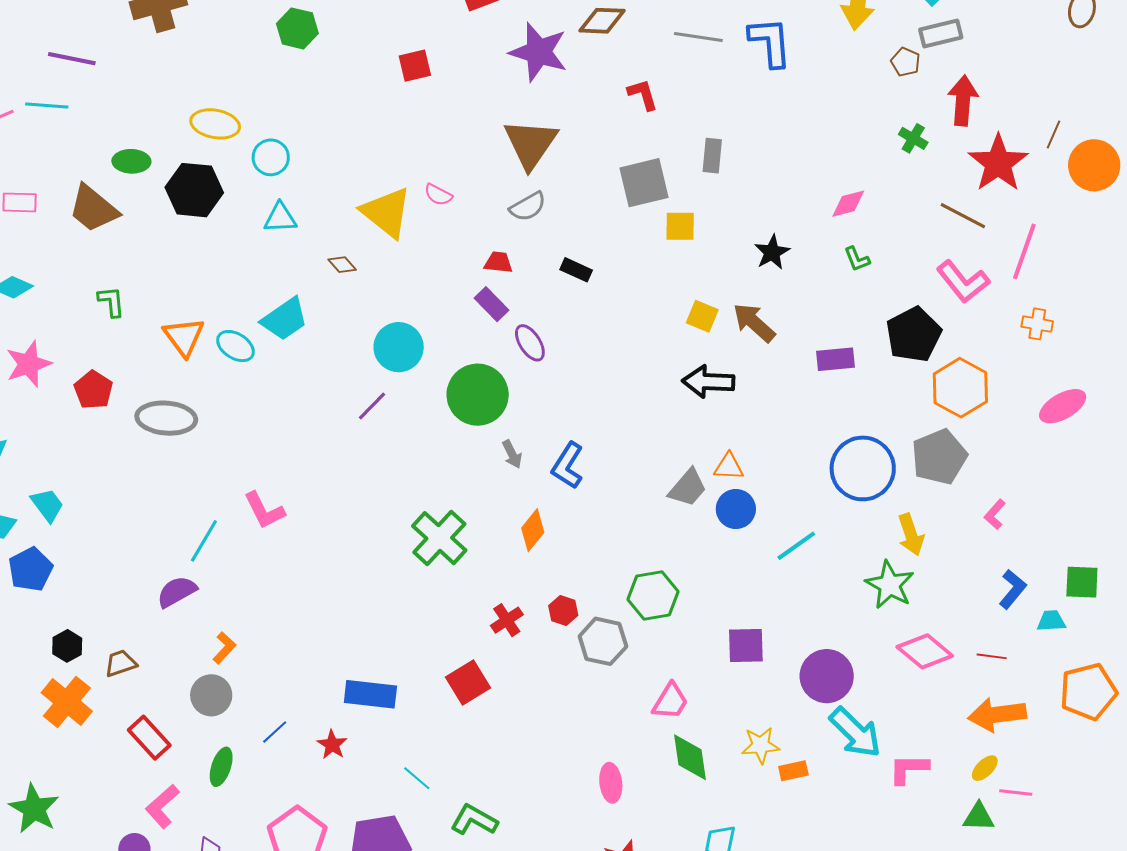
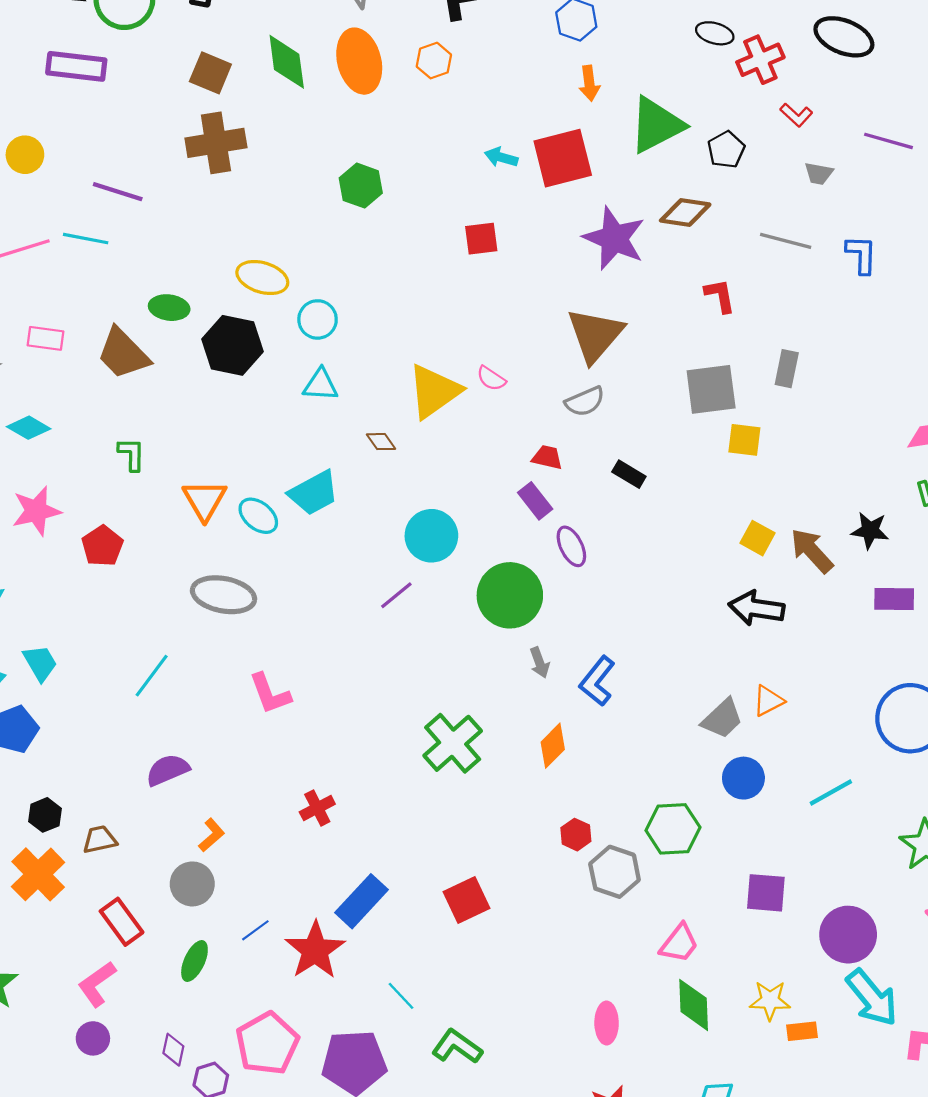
blue L-shape: (770, 42) -> (861, 255), size x0.7
yellow triangle: (386, 212) -> (434, 391), turned 40
black star: (772, 252) -> (870, 530), moved, turned 30
gray ellipse: (166, 418) -> (224, 595), moved
orange triangle: (729, 467) -> (768, 701), turned -36
blue circle: (736, 509) -> (743, 778), moved
cyan line: (204, 541) -> (152, 676), moved
red cross: (507, 620) -> (317, 808), moved
blue rectangle: (370, 694) -> (361, 901), turned -60
red star: (332, 745) -> (315, 950), size x1.8
pink L-shape: (162, 806) -> (97, 984), moved

